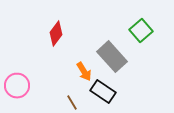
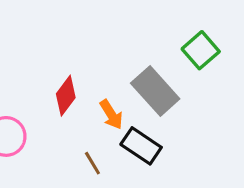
red diamond: (56, 34) -> (66, 96), moved

